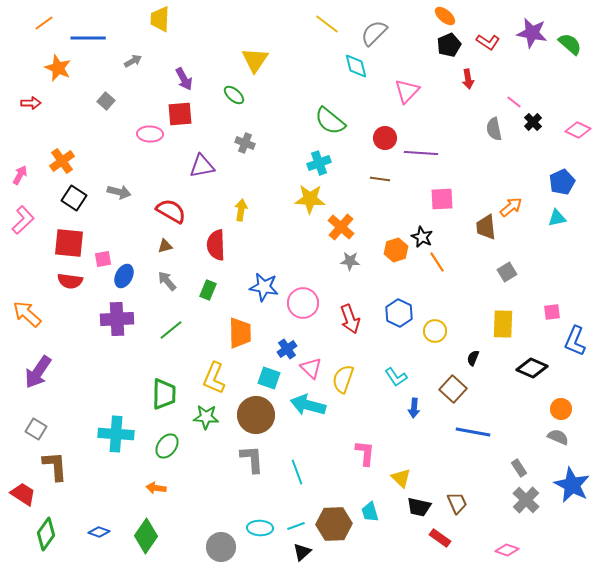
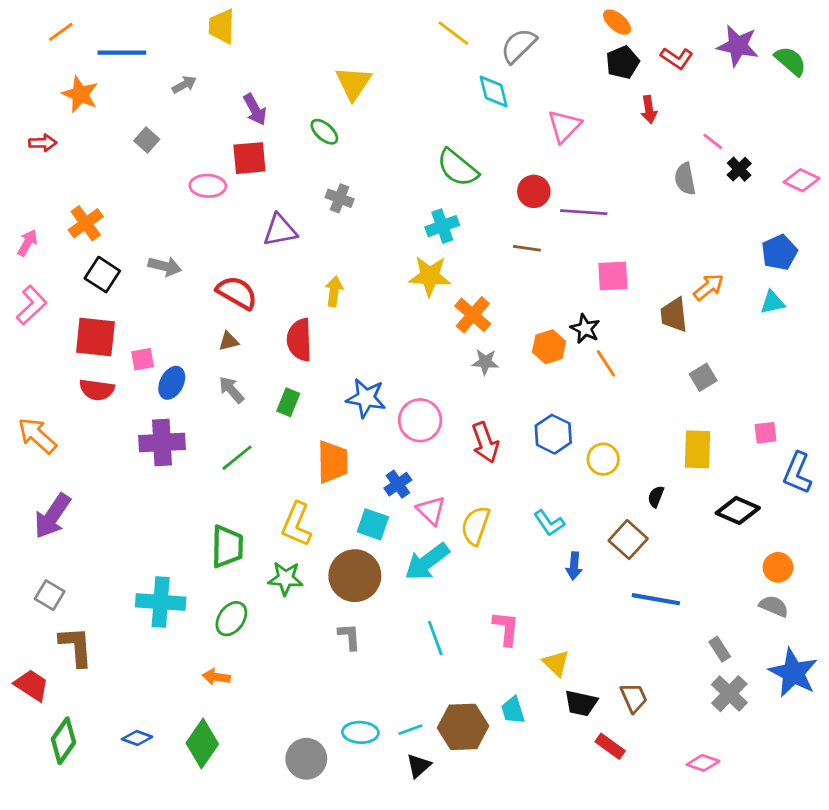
cyan arrow: (308, 405) -> (427, 562), turned -52
gray L-shape: (252, 459) -> (349, 637), size x0.7
cyan line: (297, 472) -> (435, 638), moved

